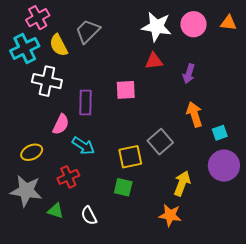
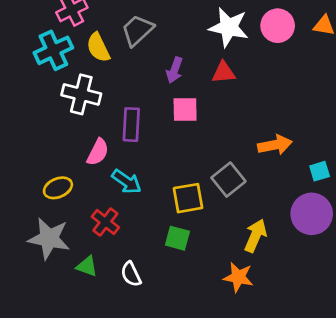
purple arrow: (189, 74) -> (174, 70), moved
orange arrow: (194, 114) -> (275, 145), turned 95
cyan square: (220, 133) -> (320, 171), moved
red cross: (68, 177) -> (105, 222), turned -30

